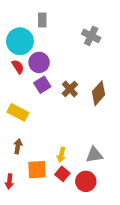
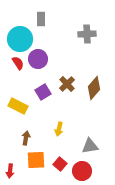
gray cross: (91, 36) -> (87, 34), turned -30
purple square: (42, 85) -> (43, 92), moved
brown arrow: (18, 146) -> (26, 138), moved
yellow arrow: (61, 155) -> (59, 129), moved

